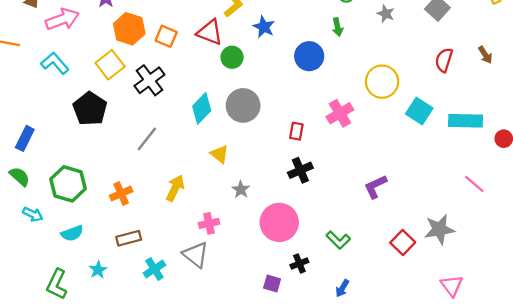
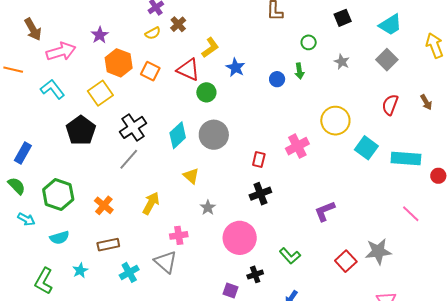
blue circle: (309, 56) -> (277, 79), moved, size x0.6
black cross: (149, 80) -> (133, 127), moved
orange cross: (121, 194) -> (104, 205), turned -30

